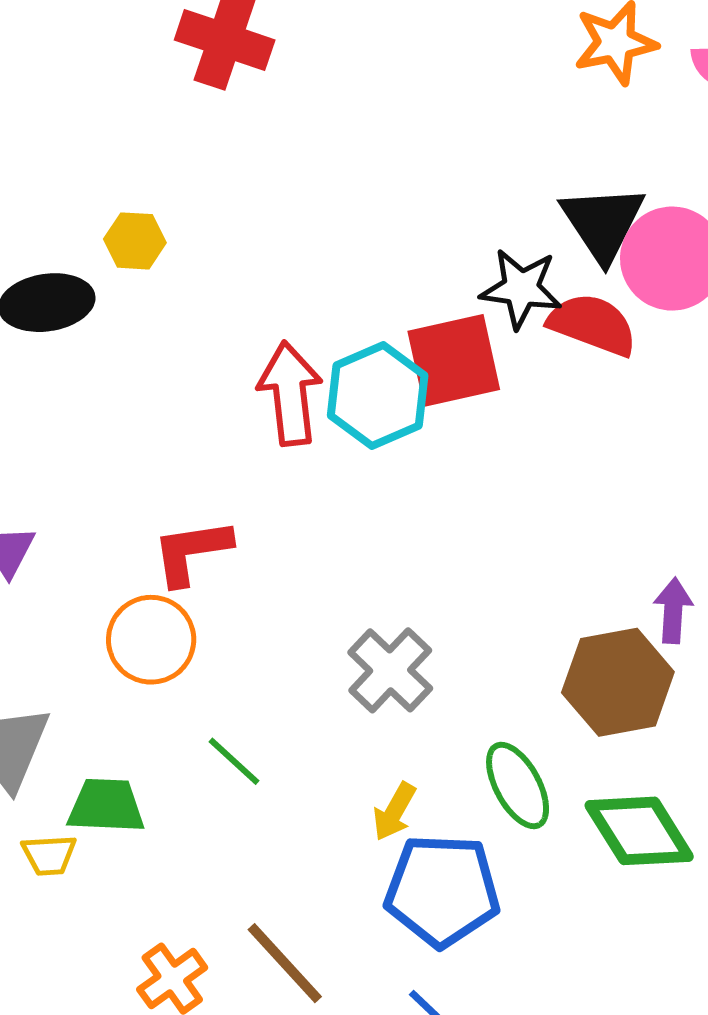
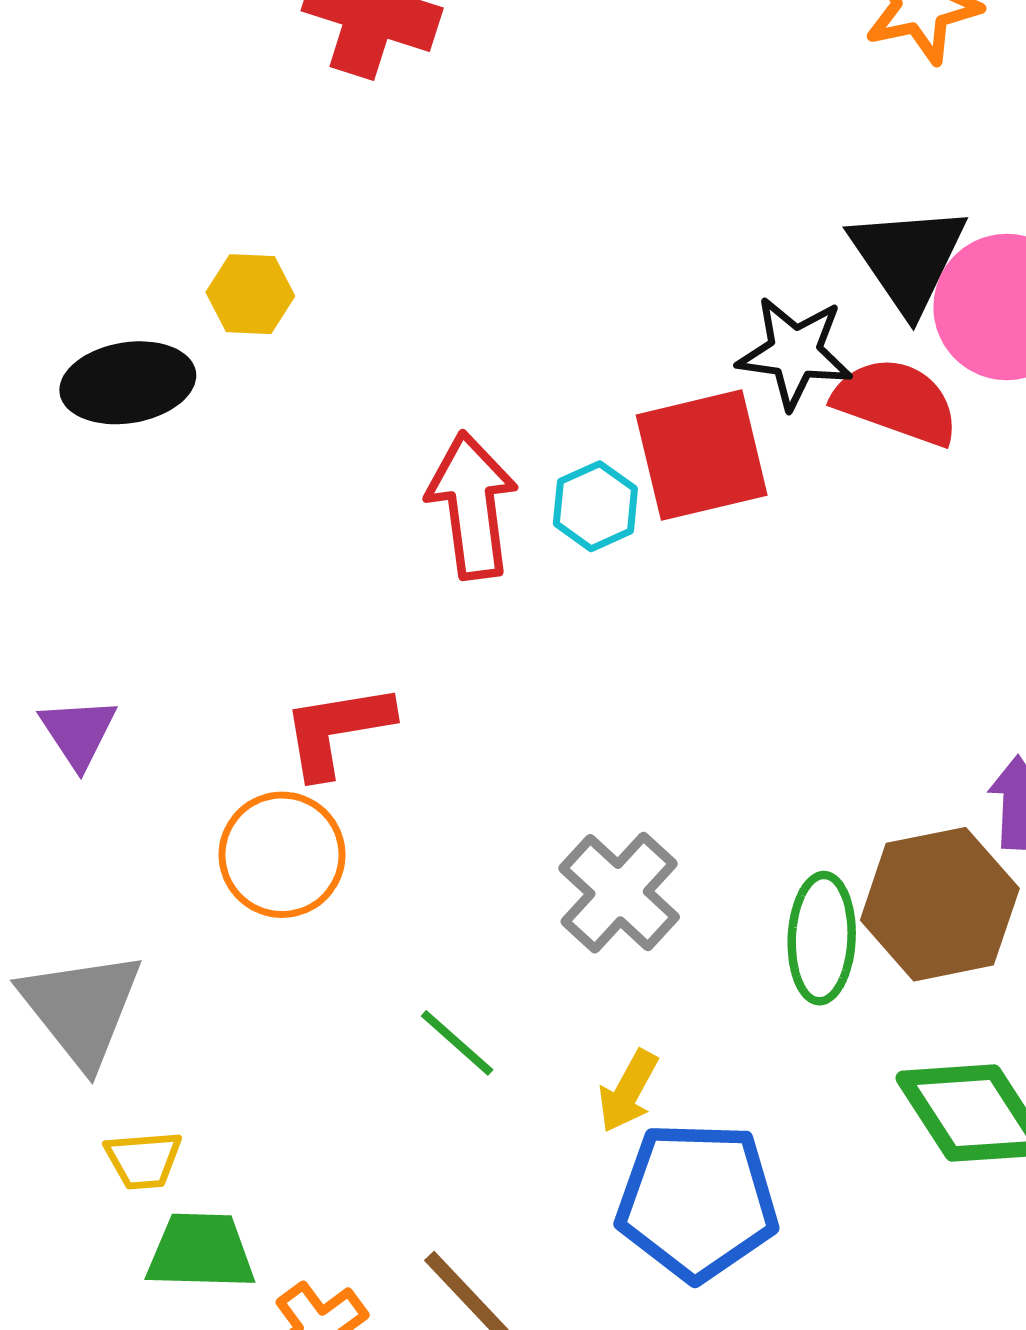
cyan hexagon: (378, 396) -> (595, 506), size x0.6
green line: (234, 761) -> (457, 1043), moved
green ellipse: (518, 785) -> (822, 938), moved, turned 32
green trapezoid: (106, 806) -> (201, 1251), moved

